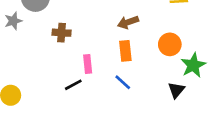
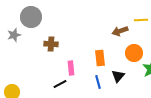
brown arrow: (128, 22) -> (120, 31), moved
blue line: (123, 82) -> (98, 82), turned 32
black triangle: (176, 90) -> (118, 76), moved

